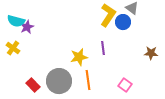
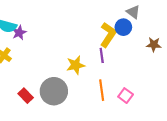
yellow L-shape: (108, 15) -> (108, 35), moved
brown star: (151, 53) -> (154, 45), moved
orange line: (88, 80) -> (102, 90), moved

